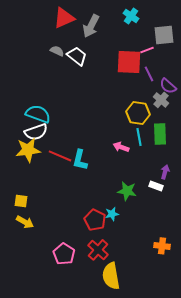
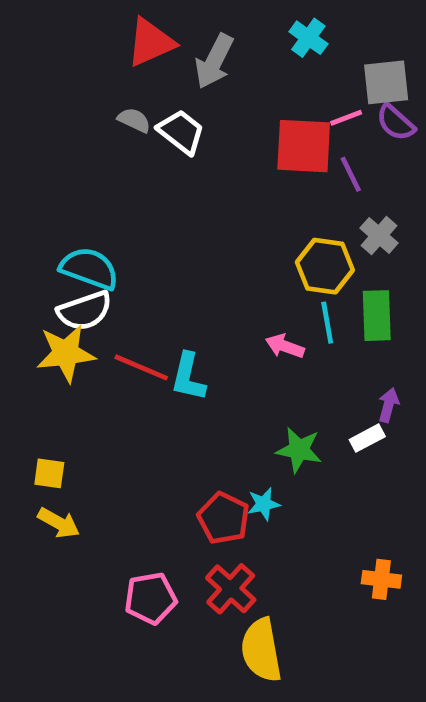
purple semicircle: (168, 86) -> (396, 122), moved
white rectangle: (156, 186) -> (367, 438), turned -48
pink pentagon: (64, 254) -> (151, 598), turned 30

